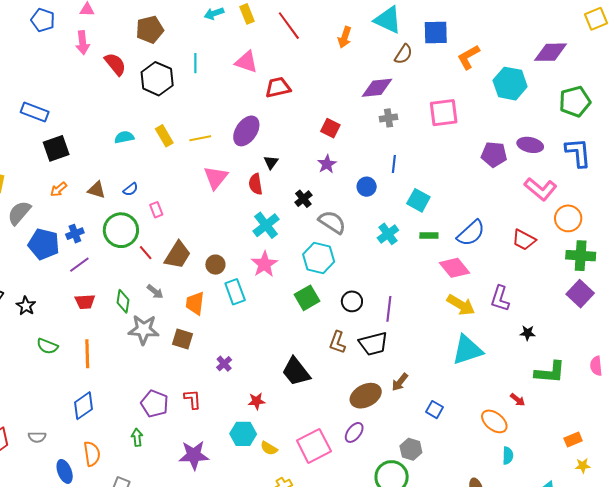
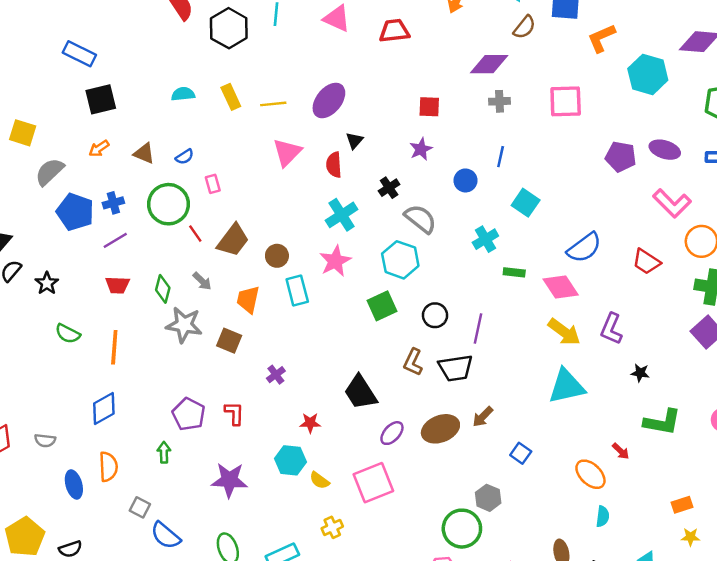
red trapezoid: (278, 87) -> (394, 31), moved
red square: (330, 128) -> (429, 107), turned -30
green rectangle: (429, 235) -> (514, 272), moved
purple ellipse: (354, 432) -> (392, 433), moved

